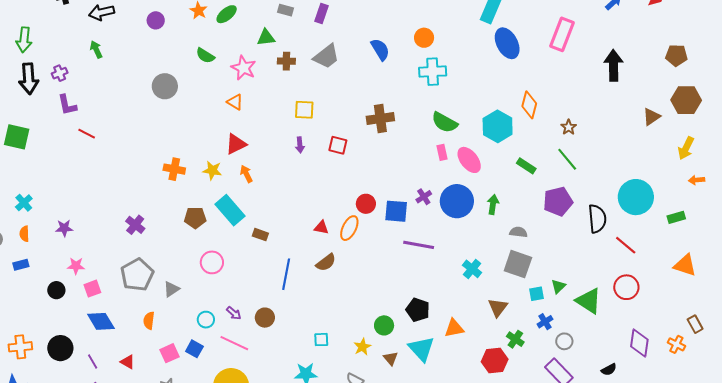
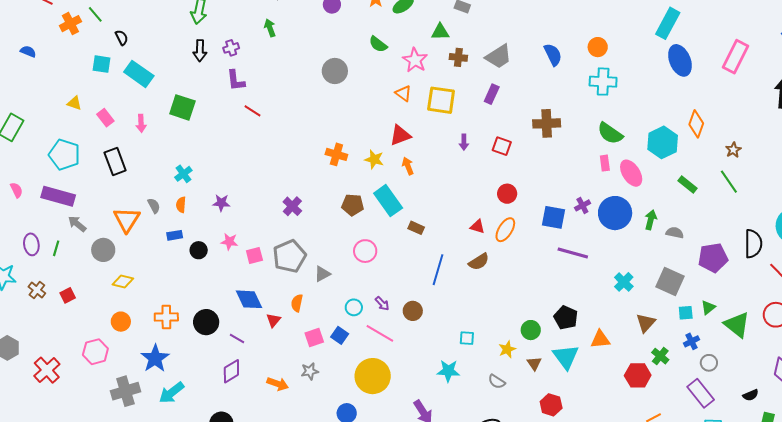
purple rectangle: (322, 14) -> (492, 94), moved
black arrow: (29, 79) -> (200, 51), size x0.7
yellow square: (304, 110) -> (441, 100), moved, size x1.4
purple pentagon: (558, 201) -> (713, 258), moved
red circle: (366, 204) -> (507, 194), moved
gray semicircle: (518, 232) -> (675, 233), moved
pink square: (92, 289) -> (254, 256), moved
black circle: (56, 290) -> (199, 250), moved
purple line: (93, 362) -> (237, 339), turned -35
red triangle: (128, 362) -> (274, 320), moved, turned 35

